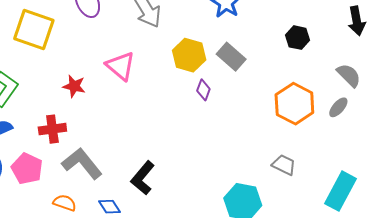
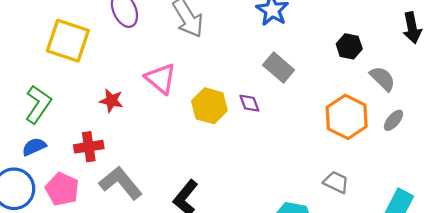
yellow hexagon: (189, 55) -> (209, 106), moved
gray semicircle: (349, 75) -> (383, 79), moved
purple diamond: (203, 90) -> (249, 103), turned -40

